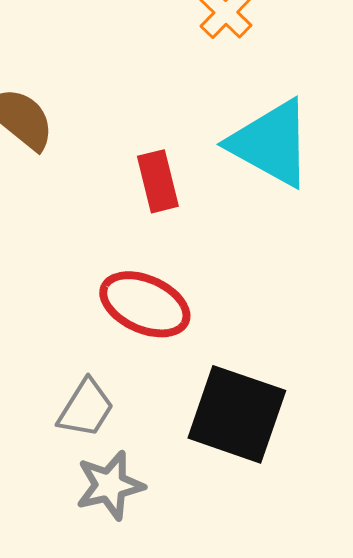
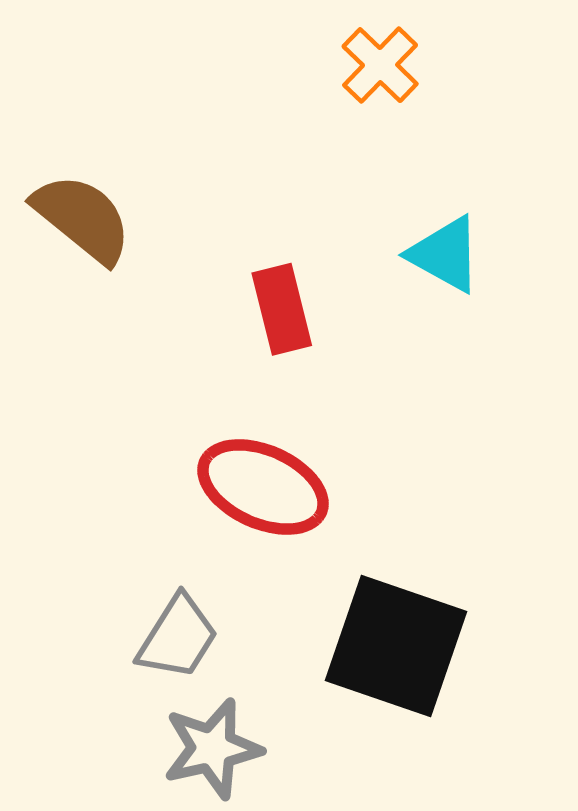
cyan triangle: (271, 143) -> (445, 254), size x0.6

